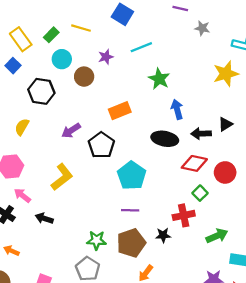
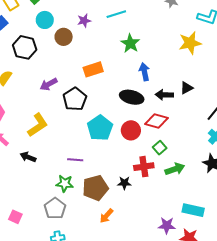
red circle: (225, 172) -> (131, 130), moved
purple line: (130, 210) -> (75, 160), moved
black arrow: (44, 218) -> (28, 157), moved
green arrow: (217, 236) -> (175, 169), moved

